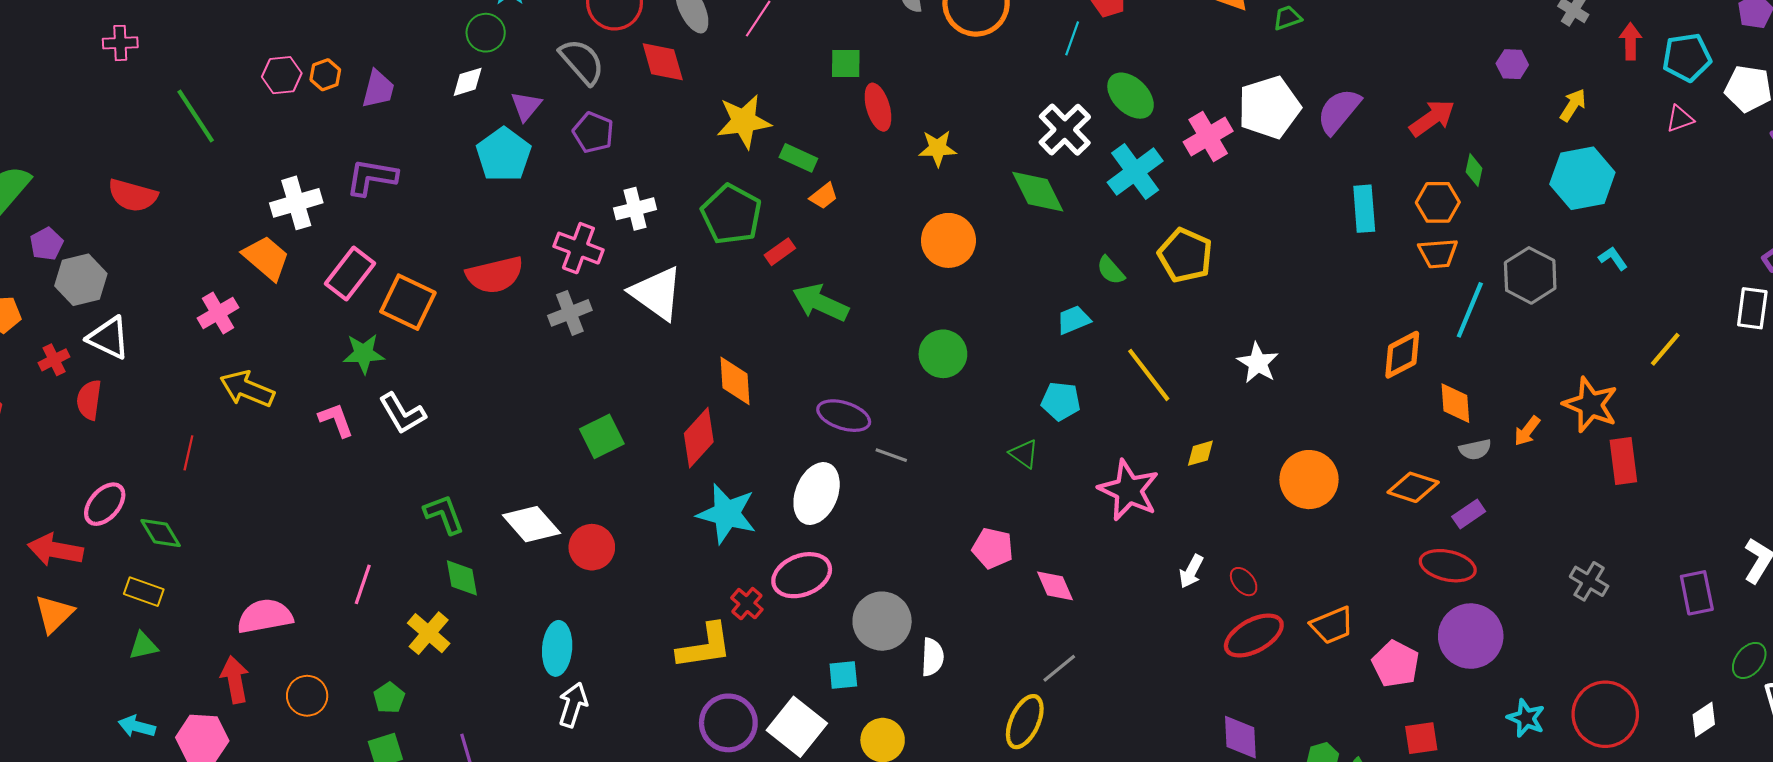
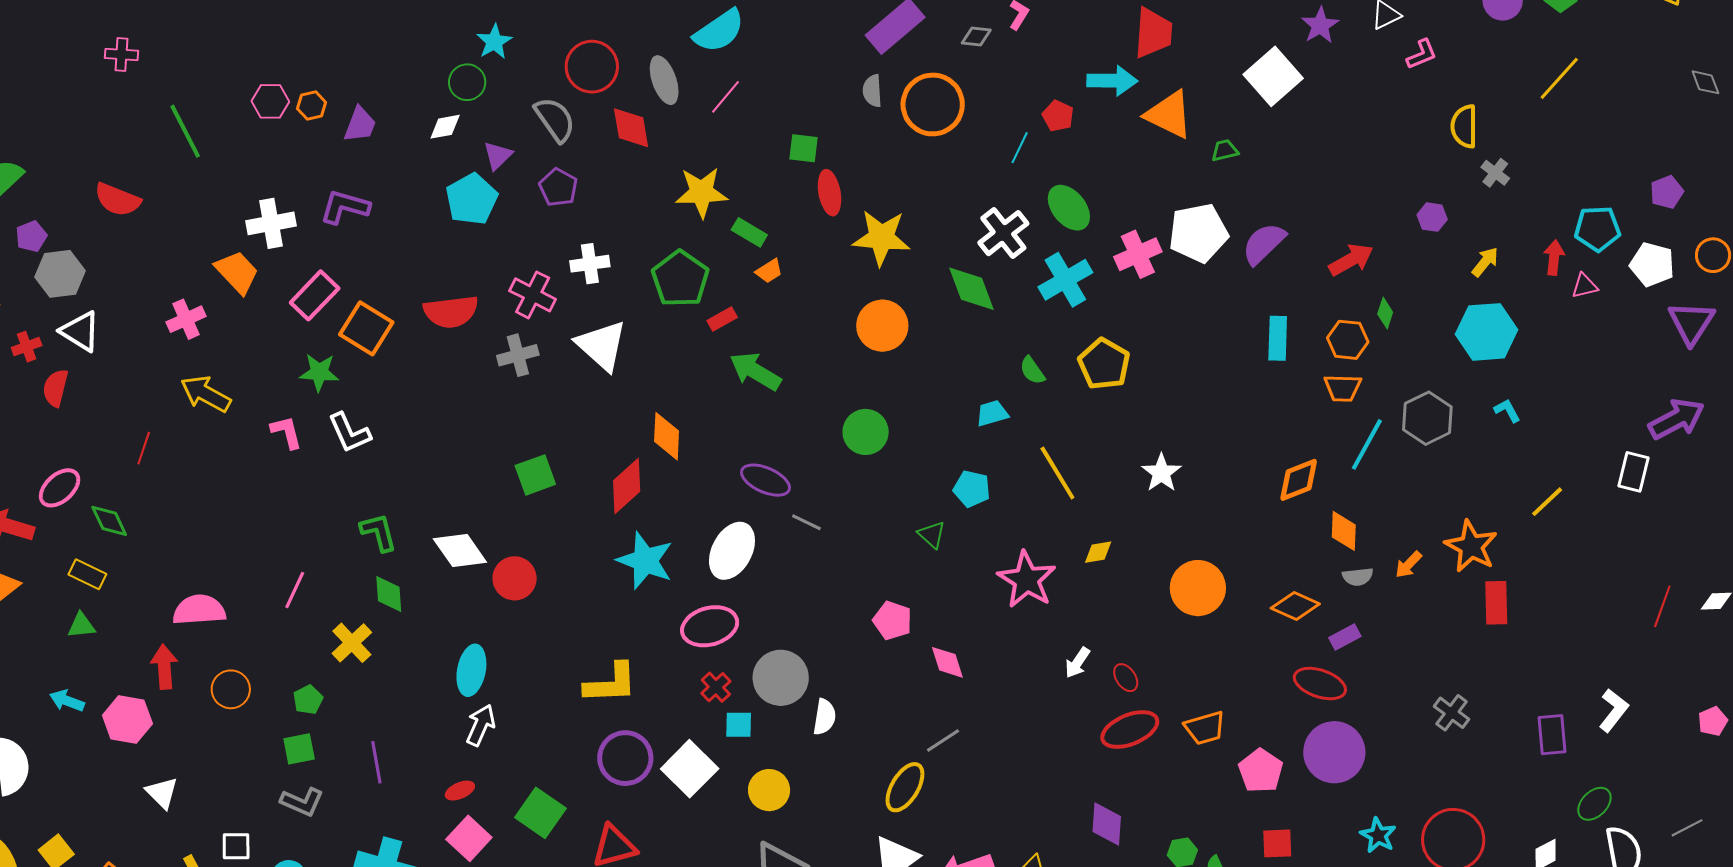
red arrow: (1631, 41) -> (1554, 258), moved
yellow star: (938, 148) -> (881, 238), size x1.6
red cross: (747, 604) -> (716, 687), moved

